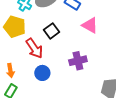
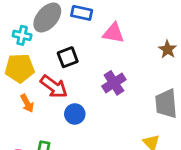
black square: (52, 31) -> (68, 57), turned 35
orange arrow: (10, 71) -> (27, 103), moved

